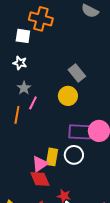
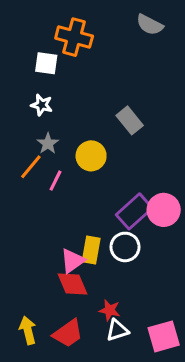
yellow circle: (68, 96) -> (91, 156), moved
pink line: (33, 103) -> (56, 181), moved
orange line: (17, 115) -> (31, 167), moved, turned 30
purple rectangle: (80, 132) -> (134, 211), turned -45

